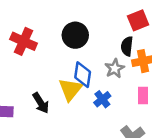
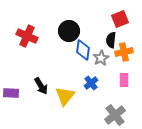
blue diamond: (83, 75) -> (83, 50), moved
yellow triangle: (70, 89) -> (65, 96), moved

